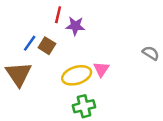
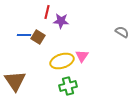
blue line: (30, 43) -> (24, 35), turned 56
gray semicircle: (151, 53) -> (122, 32), moved
brown triangle: (18, 74) -> (15, 81), moved

